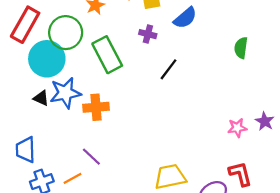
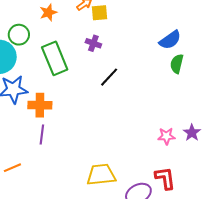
blue semicircle: (185, 18) -> (170, 40), moved
green circle: (66, 33) -> (19, 35), size x0.7
purple line: (91, 157) -> (42, 135), moved, turned 48

